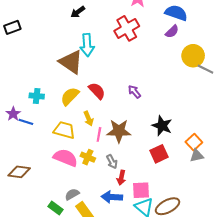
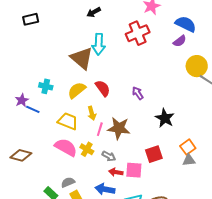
black star: (162, 126) -> (165, 118), moved
gray arrow: (112, 162) -> (109, 156), turned -40
red arrow: (121, 178) -> (116, 172), turned 80
pink square: (141, 190) -> (134, 170), moved

